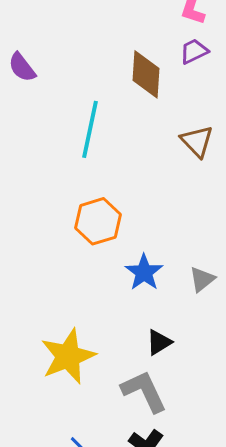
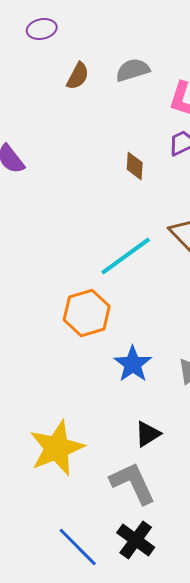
brown diamond: (146, 74) -> (135, 166), size x0.6
cyan line: (90, 129) -> (126, 256), moved, turned 42

